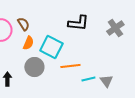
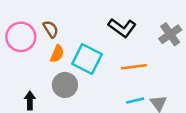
black L-shape: (78, 23) -> (122, 28), turned 30
orange line: (70, 66) -> (134, 67), moved

